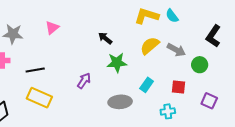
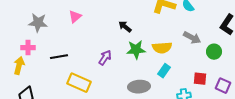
yellow semicircle: (150, 46) -> (162, 48), moved, turned -144
purple arrow: (84, 81) -> (105, 58), moved
red square: (178, 87) -> (200, 79), moved
yellow rectangle: (39, 98) -> (79, 83), moved

